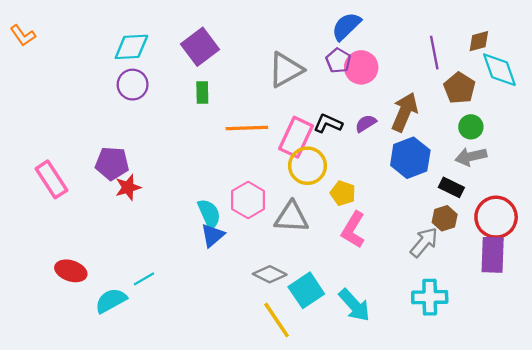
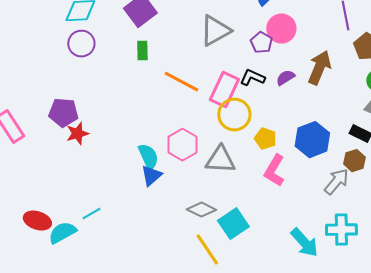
purple pentagon: (338, 61) -> (261, 43), moved
orange line: (247, 128) -> (181, 82), turned 30
blue hexagon: (410, 158) -> (312, 140), moved
red ellipse: (71, 271) -> (37, 221), moved
cyan arrow: (354, 305) -> (304, 243), moved

